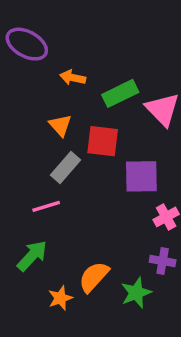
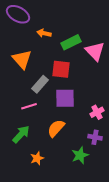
orange triangle: (60, 125) -> (22, 59), moved, size x1.5
purple square: (141, 176) -> (65, 98), moved
orange semicircle: (94, 277) -> (56, 128), moved

